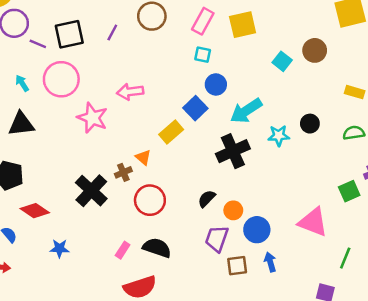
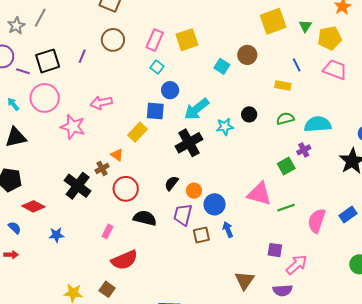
cyan square: (203, 55) -> (157, 67), turned 32
blue square: (195, 108) -> (155, 111), turned -36
black semicircle: (157, 248) -> (145, 218), moved
green line: (345, 258) -> (286, 208), moved, turned 54

